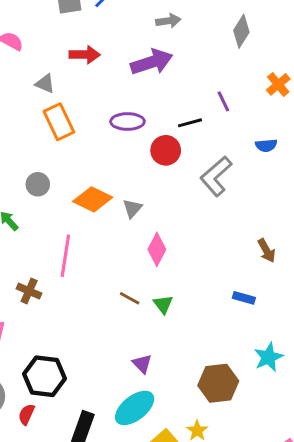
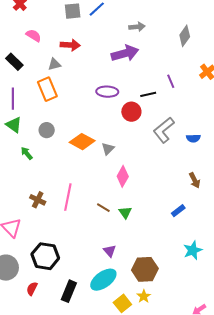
red arrow: (85, 55) -> (70, 45), moved
gray triangle: (45, 84) -> (54, 64), turned -40
orange rectangle: (59, 122) -> (47, 89), moved
blue semicircle: (266, 145) -> (193, 138), moved
pink line: (65, 256) -> (68, 197), moved
blue rectangle: (244, 298) -> (178, 211), turned -56
brown hexagon: (218, 383) -> (145, 269), moved
red semicircle: (26, 414) -> (32, 289), moved

